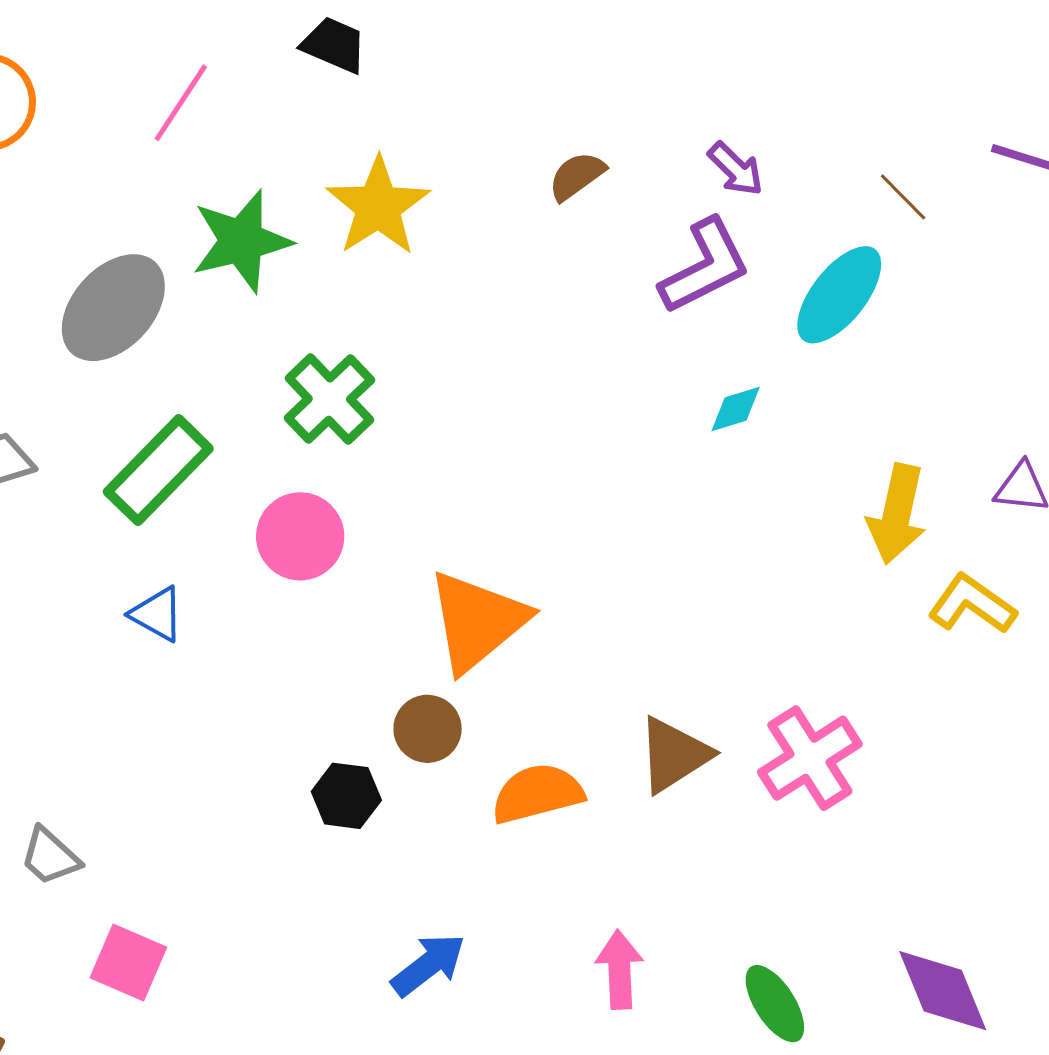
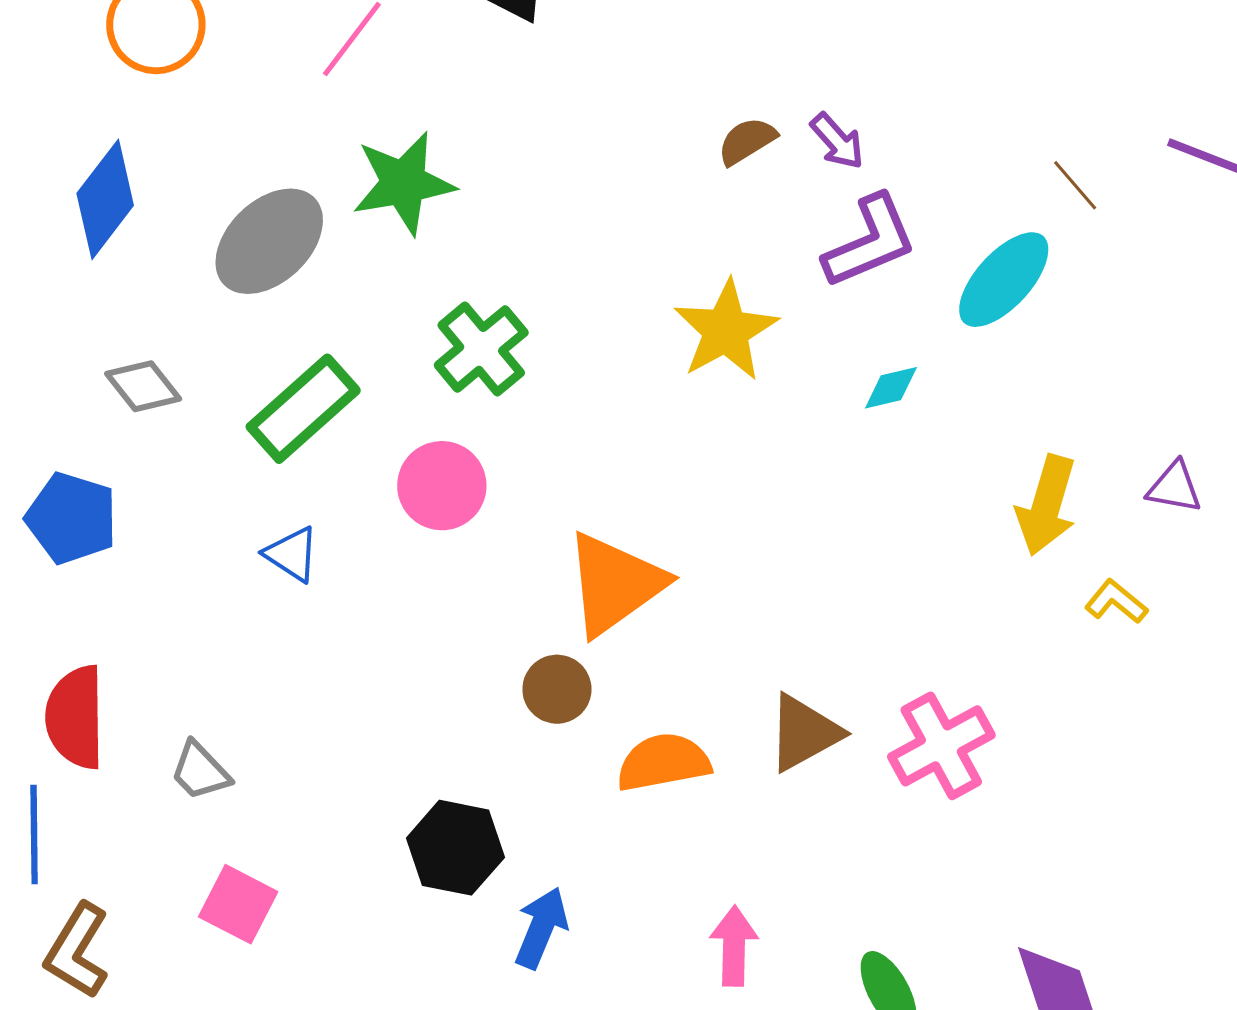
purple arrow: (736, 169) -> (837, 141), moved
yellow star: (378, 206) -> (726, 331), moved
yellow L-shape: (972, 604) -> (1116, 602), size x0.7
black hexagon: (346, 796) -> (455, 848), moved, size x1.4
gray trapezoid: (50, 856) -> (200, 771), moved
blue arrow: (428, 965) -> (541, 928), turned -34

